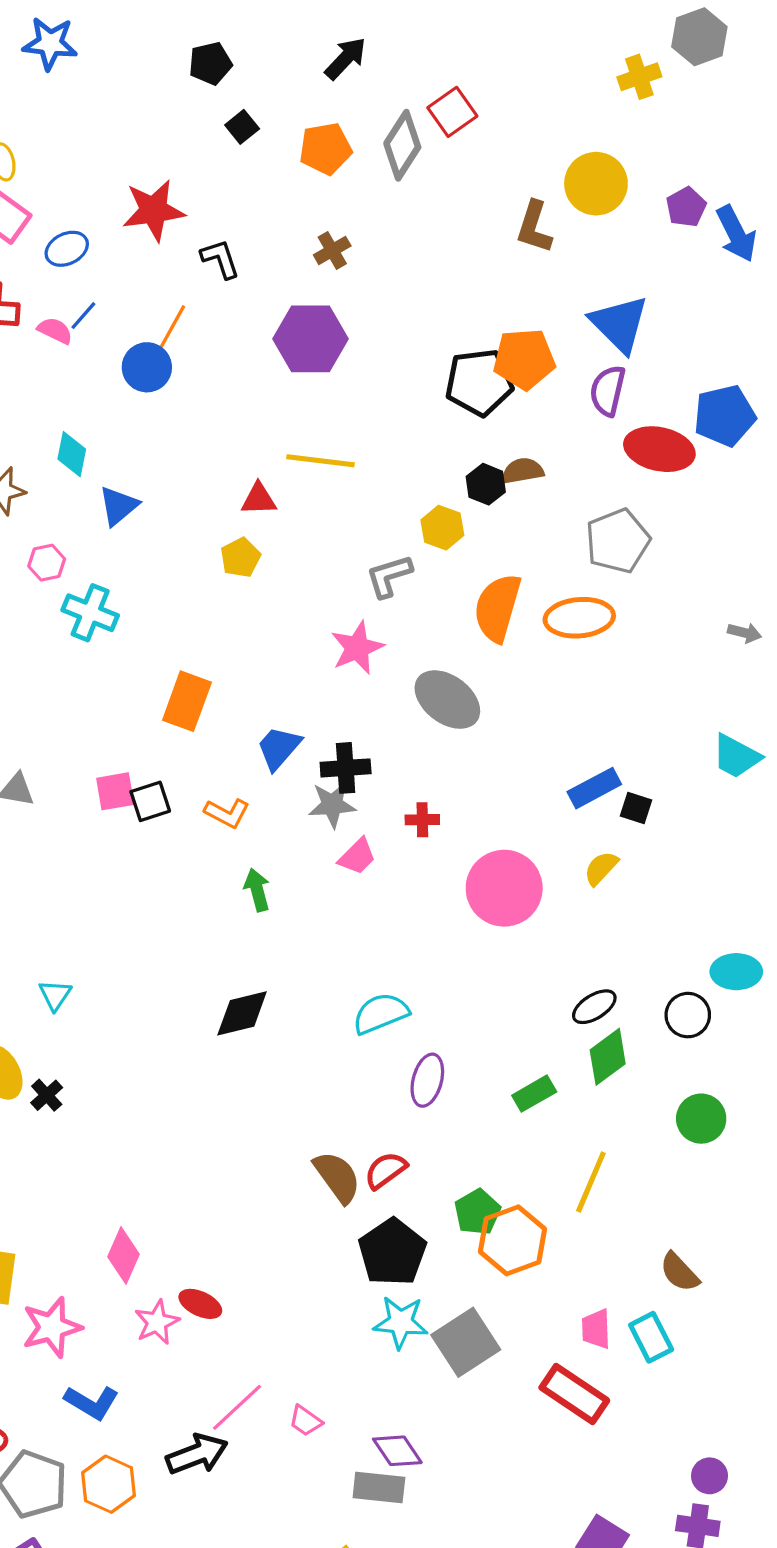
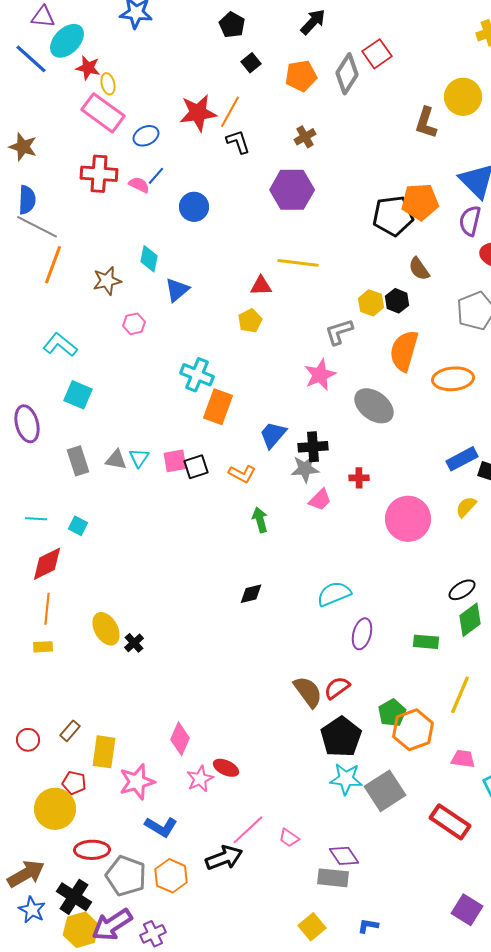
black pentagon: (210, 63) -> (232, 25), turned -30
orange line: (170, 331) -> (230, 112), moved
brown semicircle: (523, 471) -> (419, 269), turned -115
black hexagon: (486, 484) -> (397, 301), moved
cyan cross: (90, 613) -> (197, 375), moved
orange ellipse: (579, 618) -> (453, 379), moved
cyan triangle: (55, 995) -> (139, 458), moved
black diamond: (242, 1013) -> (251, 594), size x0.7
green rectangle: (534, 1094) -> (426, 642), turned 35
pink trapezoid: (596, 1329) -> (463, 759), moved, turned 100

